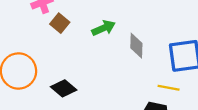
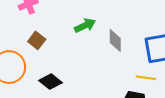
brown square: (60, 23) -> (37, 40), moved

